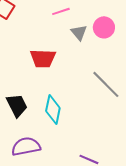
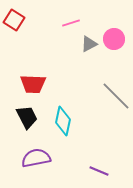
gray triangle: (79, 32) -> (89, 44), turned 42
red trapezoid: (43, 58) -> (33, 84), moved

